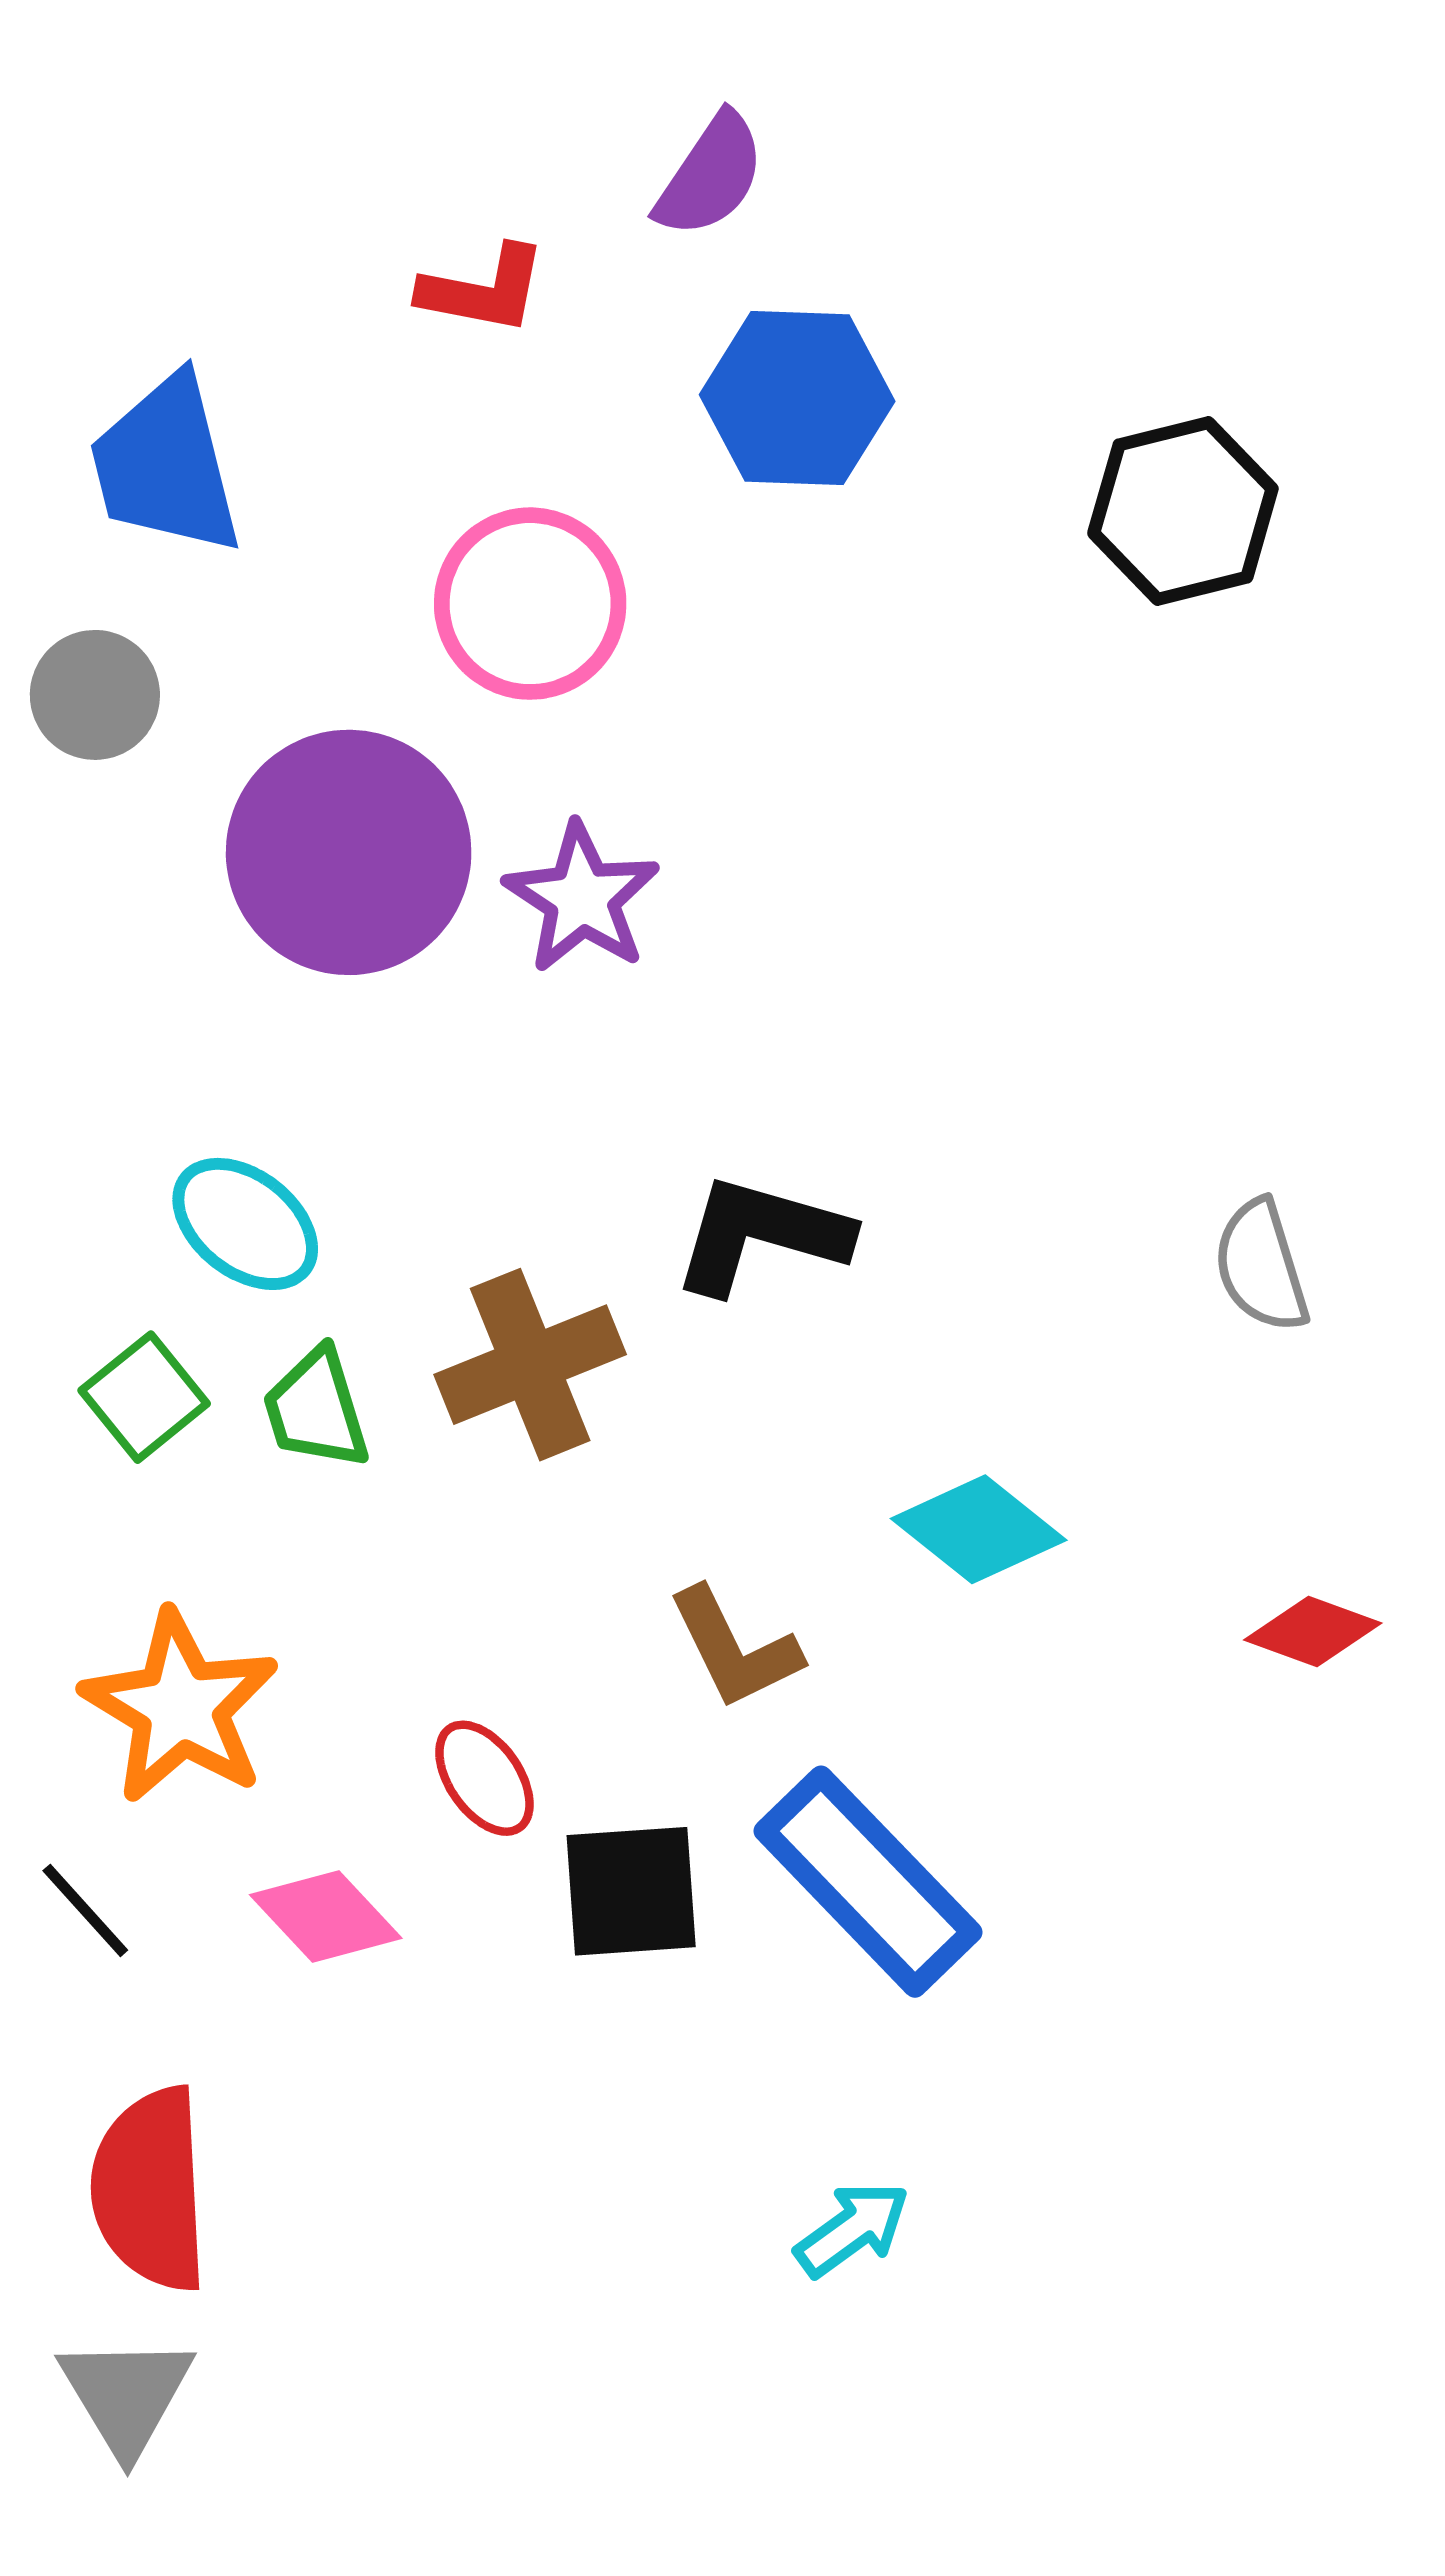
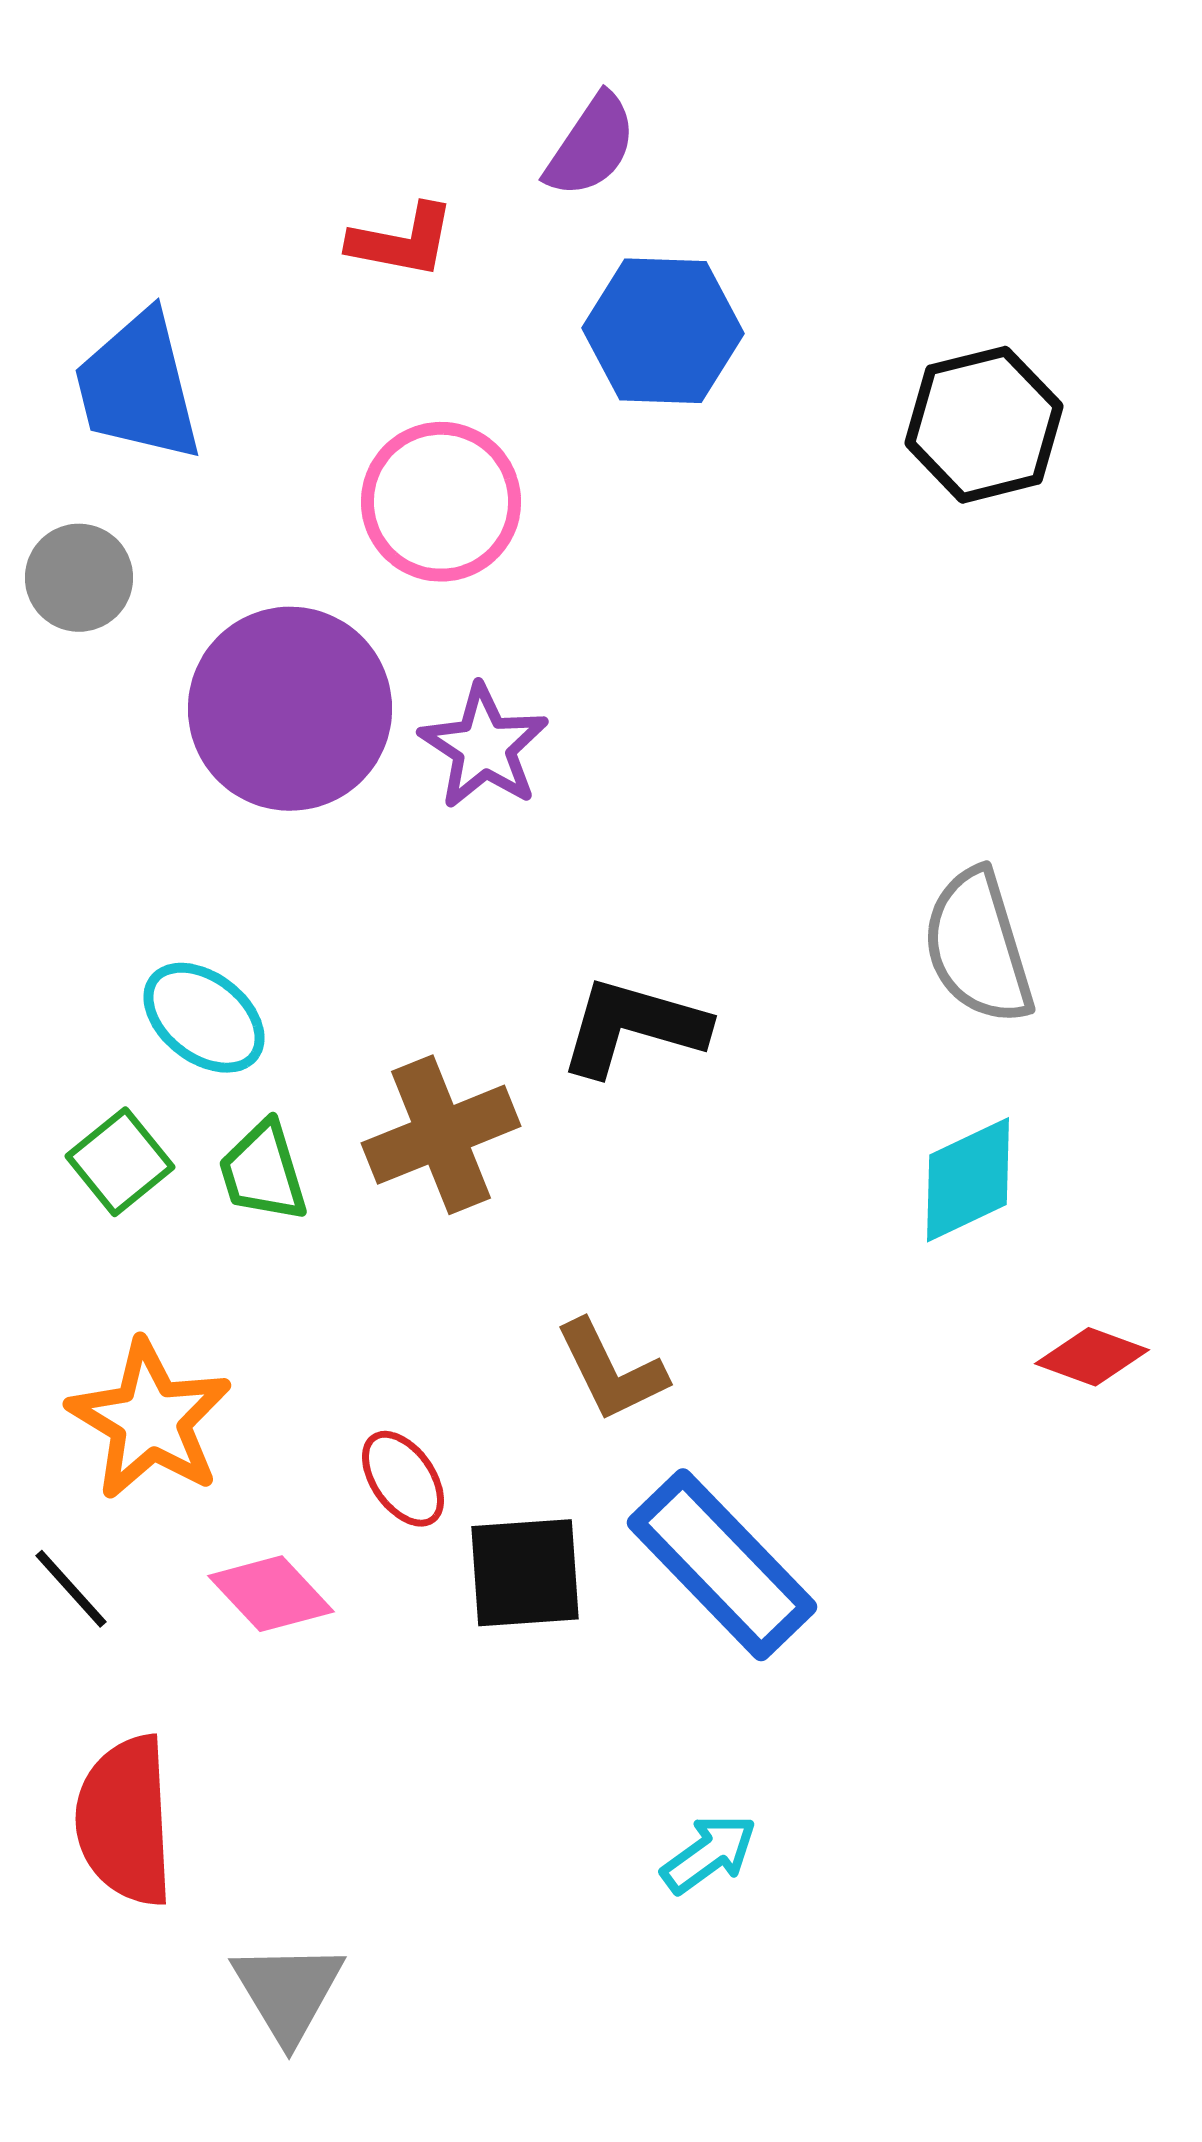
gray semicircle: (1261, 1266) -> (978, 947), moved, size x1.4
cyan diamond: (979, 1529) -> (968, 1180), moved, turned -64
gray triangle: (126, 2395) -> (288, 1992), moved

